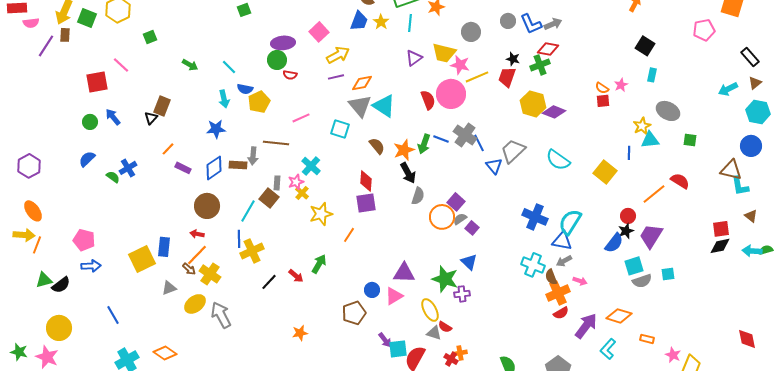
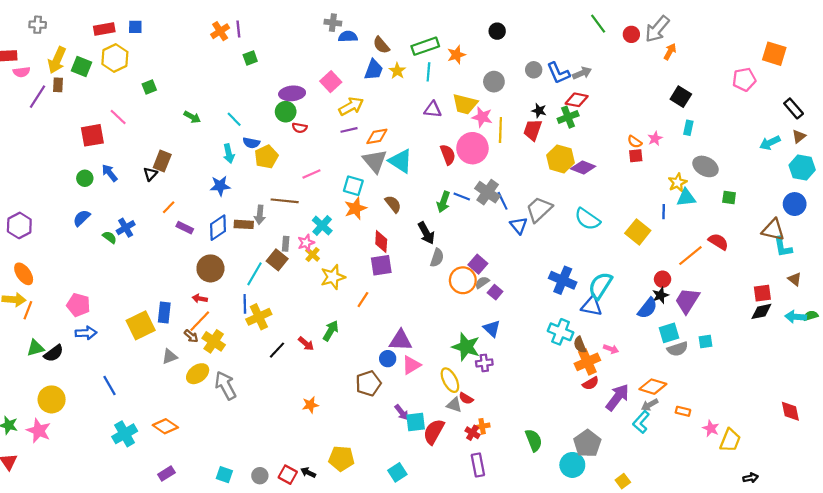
purple triangle: (414, 58) -> (433, 110), turned 42
yellow line: (477, 77) -> (500, 130), turned -65
orange star: (404, 150) -> (355, 208), moved
gray arrow: (564, 261) -> (650, 405), moved
purple triangle: (404, 273) -> (401, 340), moved

